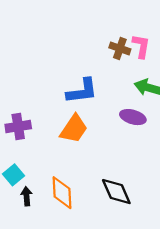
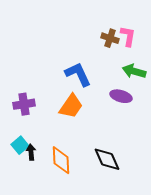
blue L-shape: (82, 91) -> (78, 74), turned -108
black arrow: (26, 196) -> (31, 152), moved

